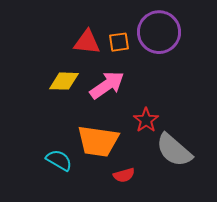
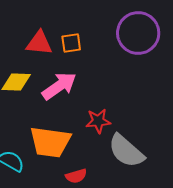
purple circle: (159, 32) -> (138, 33), moved
red star: (146, 120) -> (98, 121), turned 30

